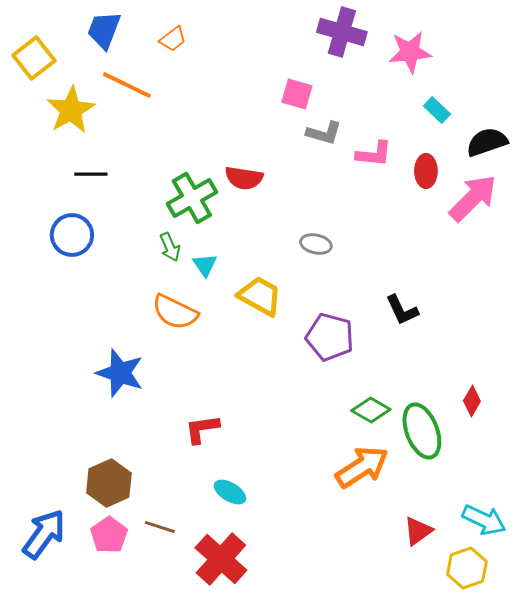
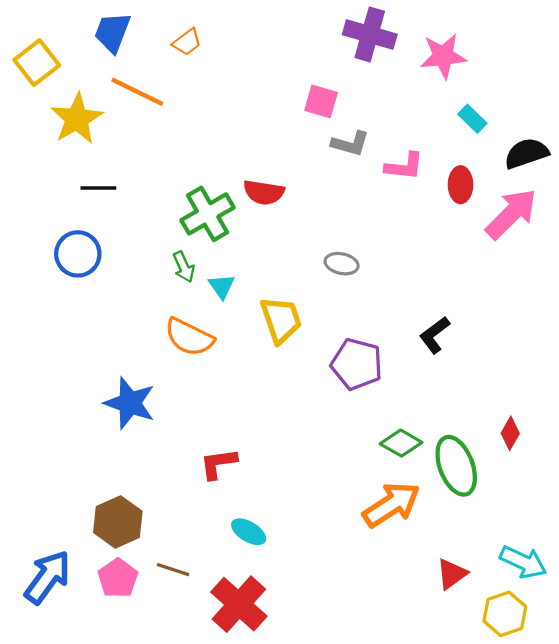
yellow trapezoid: (260, 296) -> (281, 320), turned 42
black L-shape: (402, 310) -> (435, 335), turned 78

